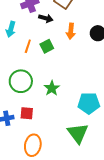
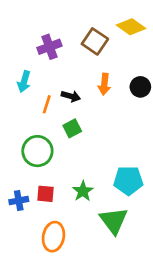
black arrow: (46, 18) -> (71, 96), moved
green square: (47, 46) -> (72, 128), moved
green star: (52, 88) -> (83, 191), moved

